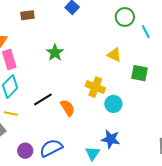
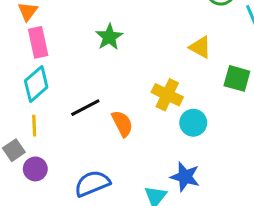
yellow line: (11, 114) -> (34, 126), turned 72
purple circle: (25, 151) -> (35, 169), moved

